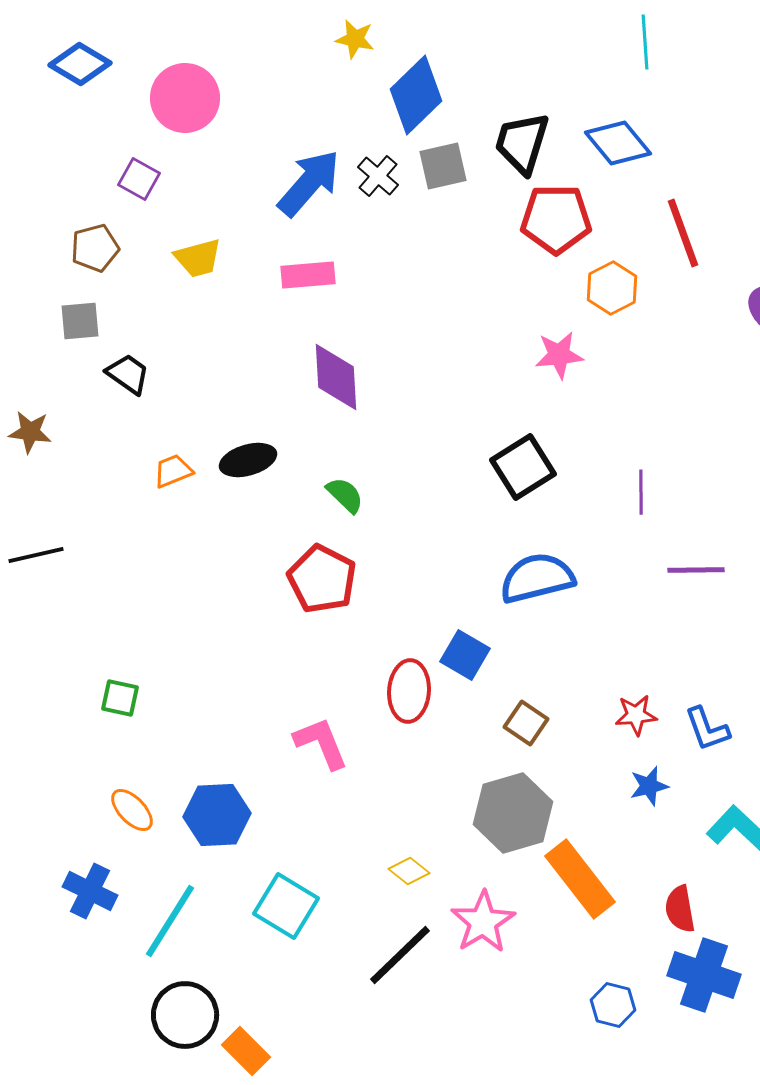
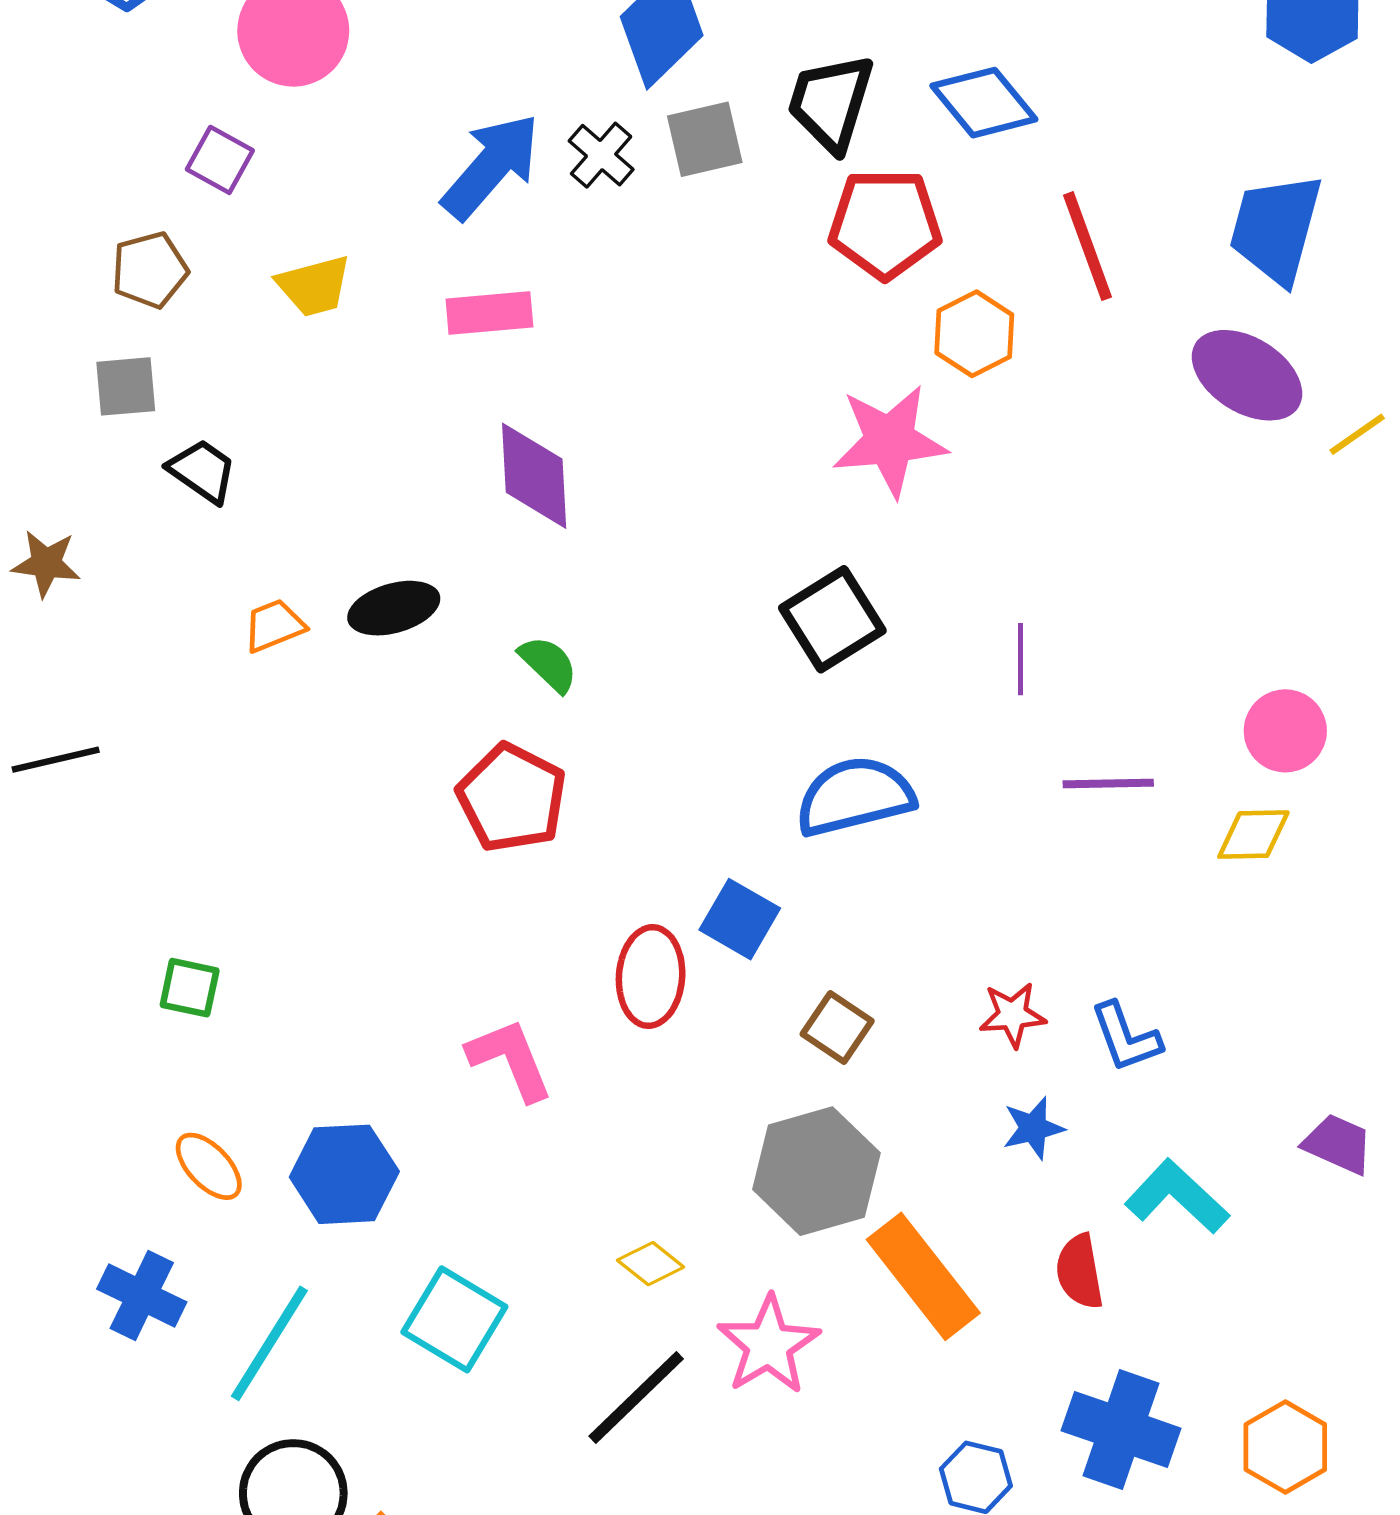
pink star: (559, 355) -> (890, 441), size x1.5
red semicircle: (680, 909) -> (1080, 1272), moved

